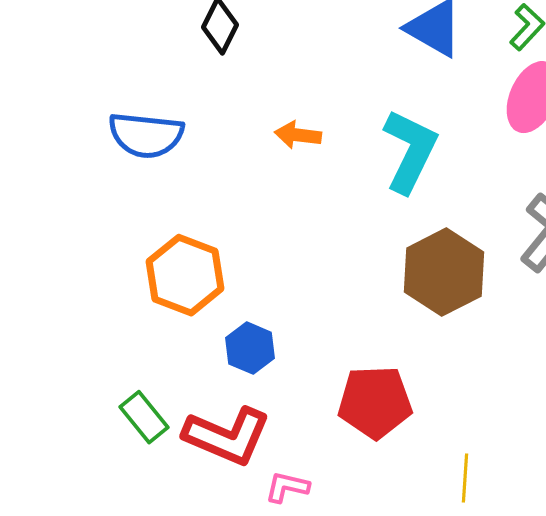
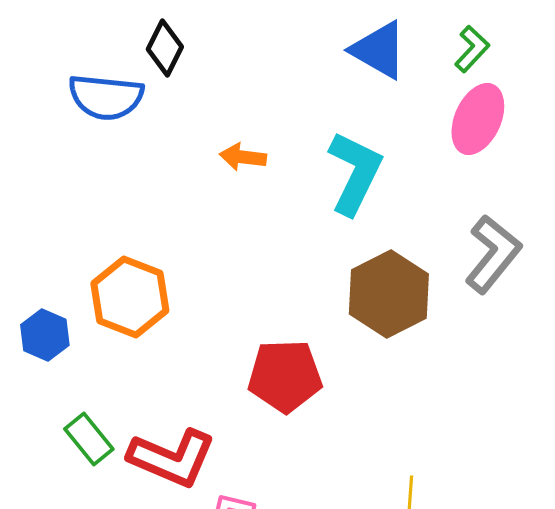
blue semicircle: (146, 135) -> (106, 97), moved
blue hexagon: (250, 348) -> (45, 335), moved
red pentagon: (375, 402) -> (285, 376), moved

